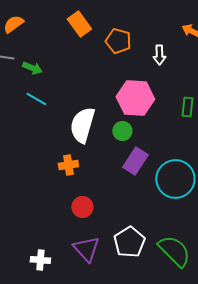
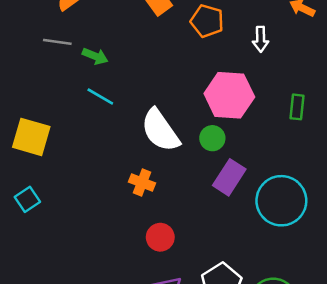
white semicircle: (82, 125) -> (160, 130), turned -51
orange cross: (68, 165) -> (142, 183), turned 30

